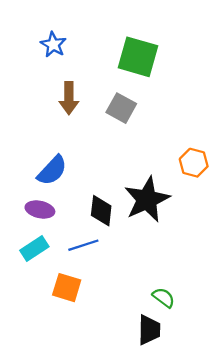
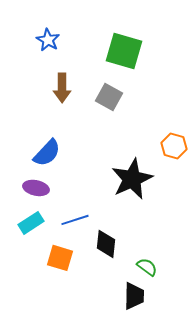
black diamond: (101, 211) -> (106, 244), moved

